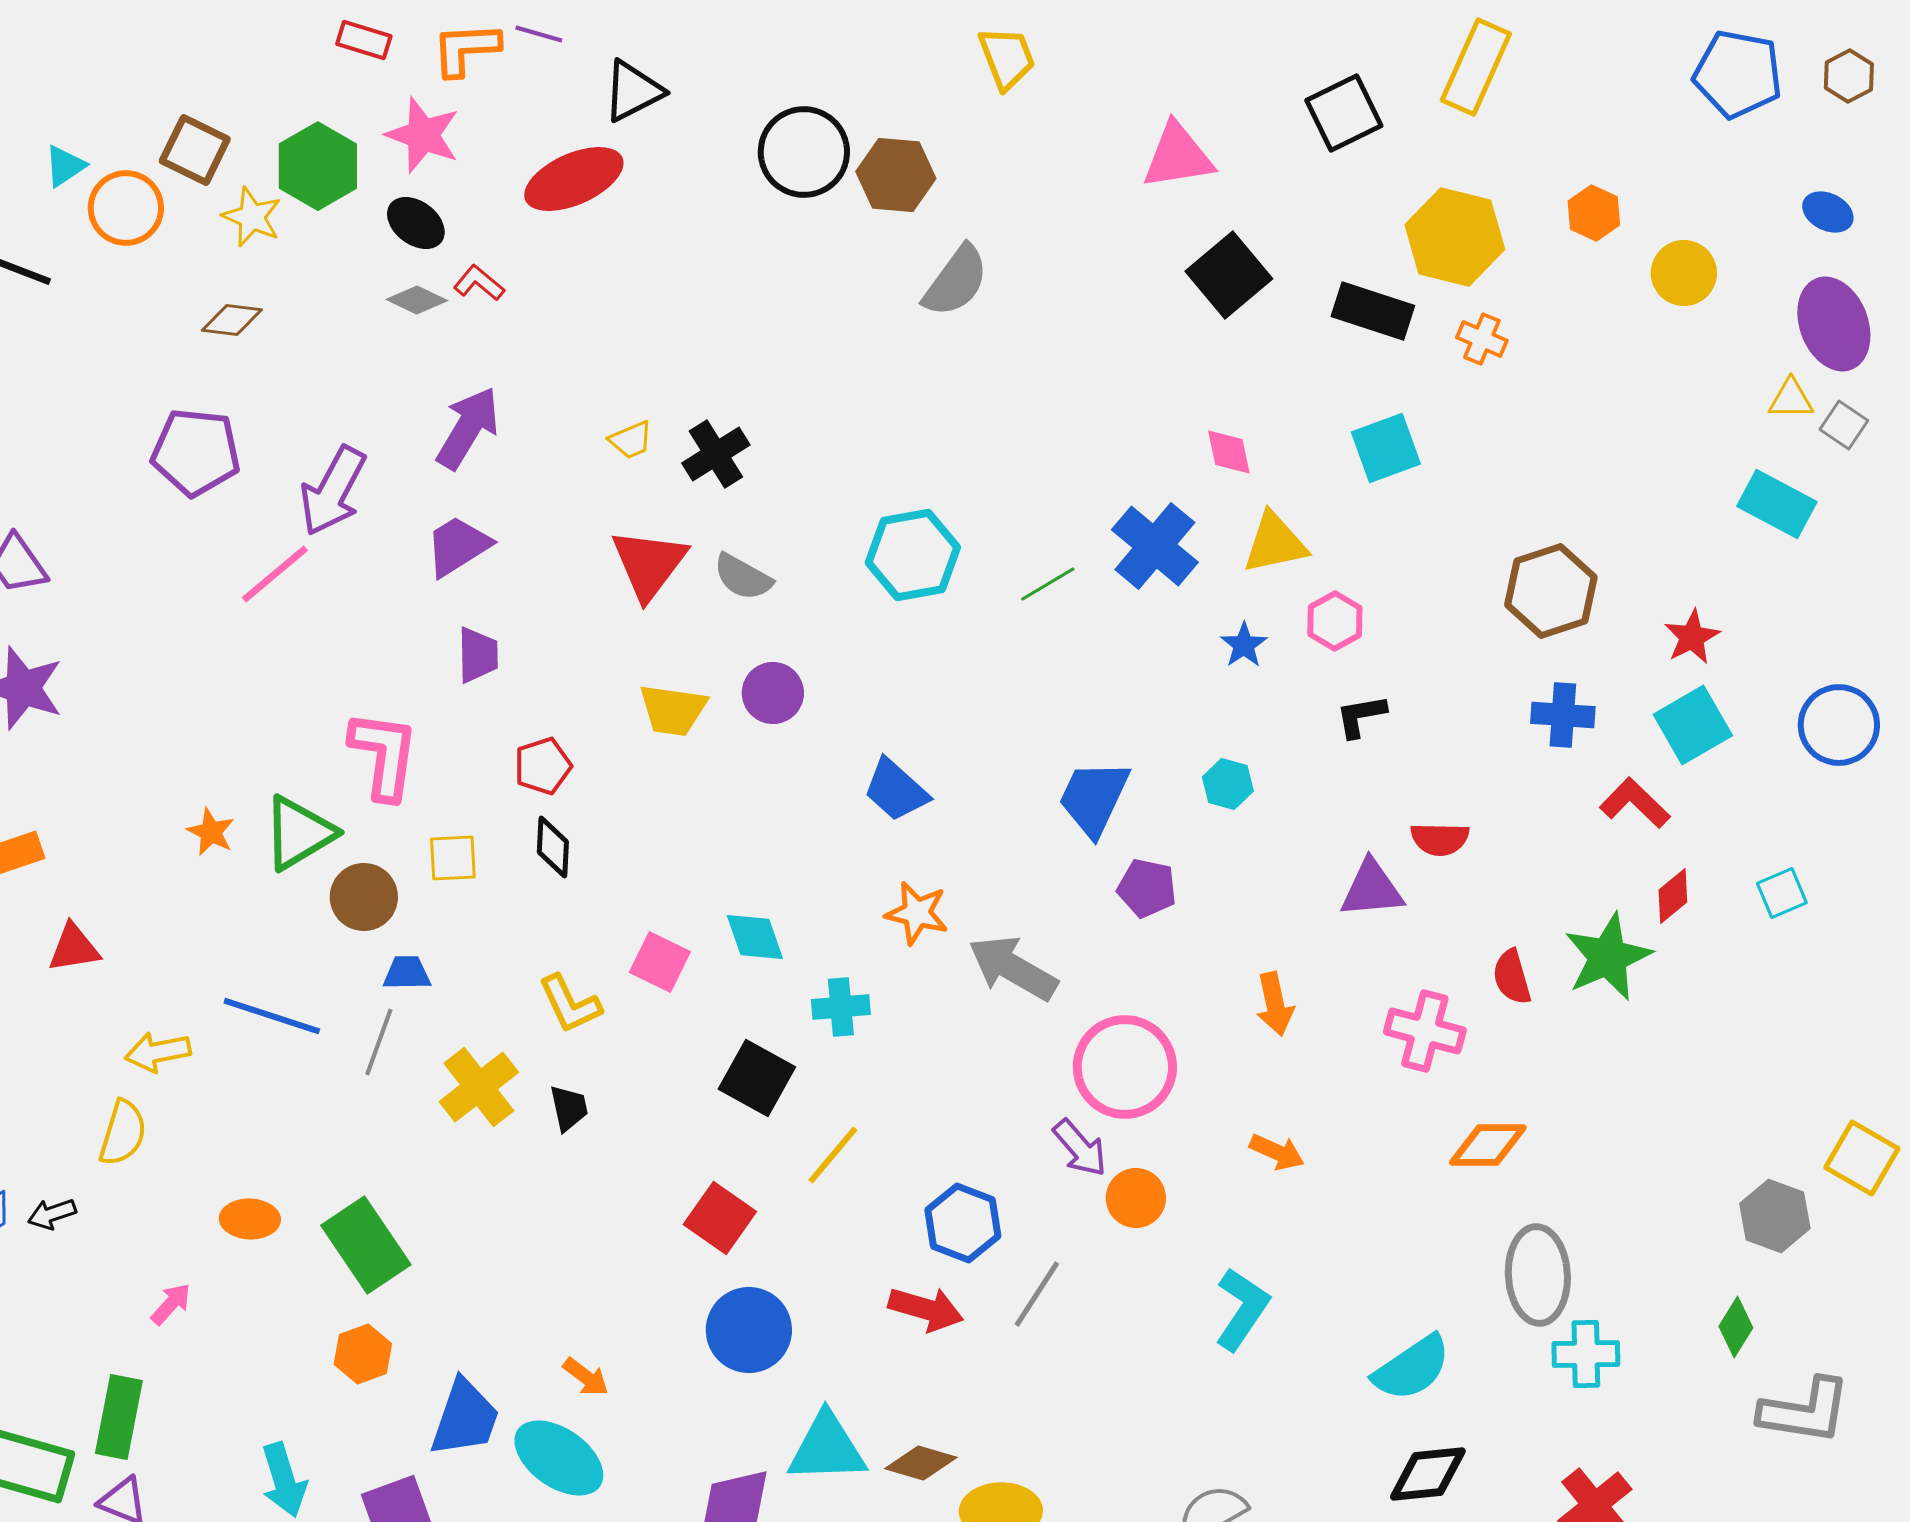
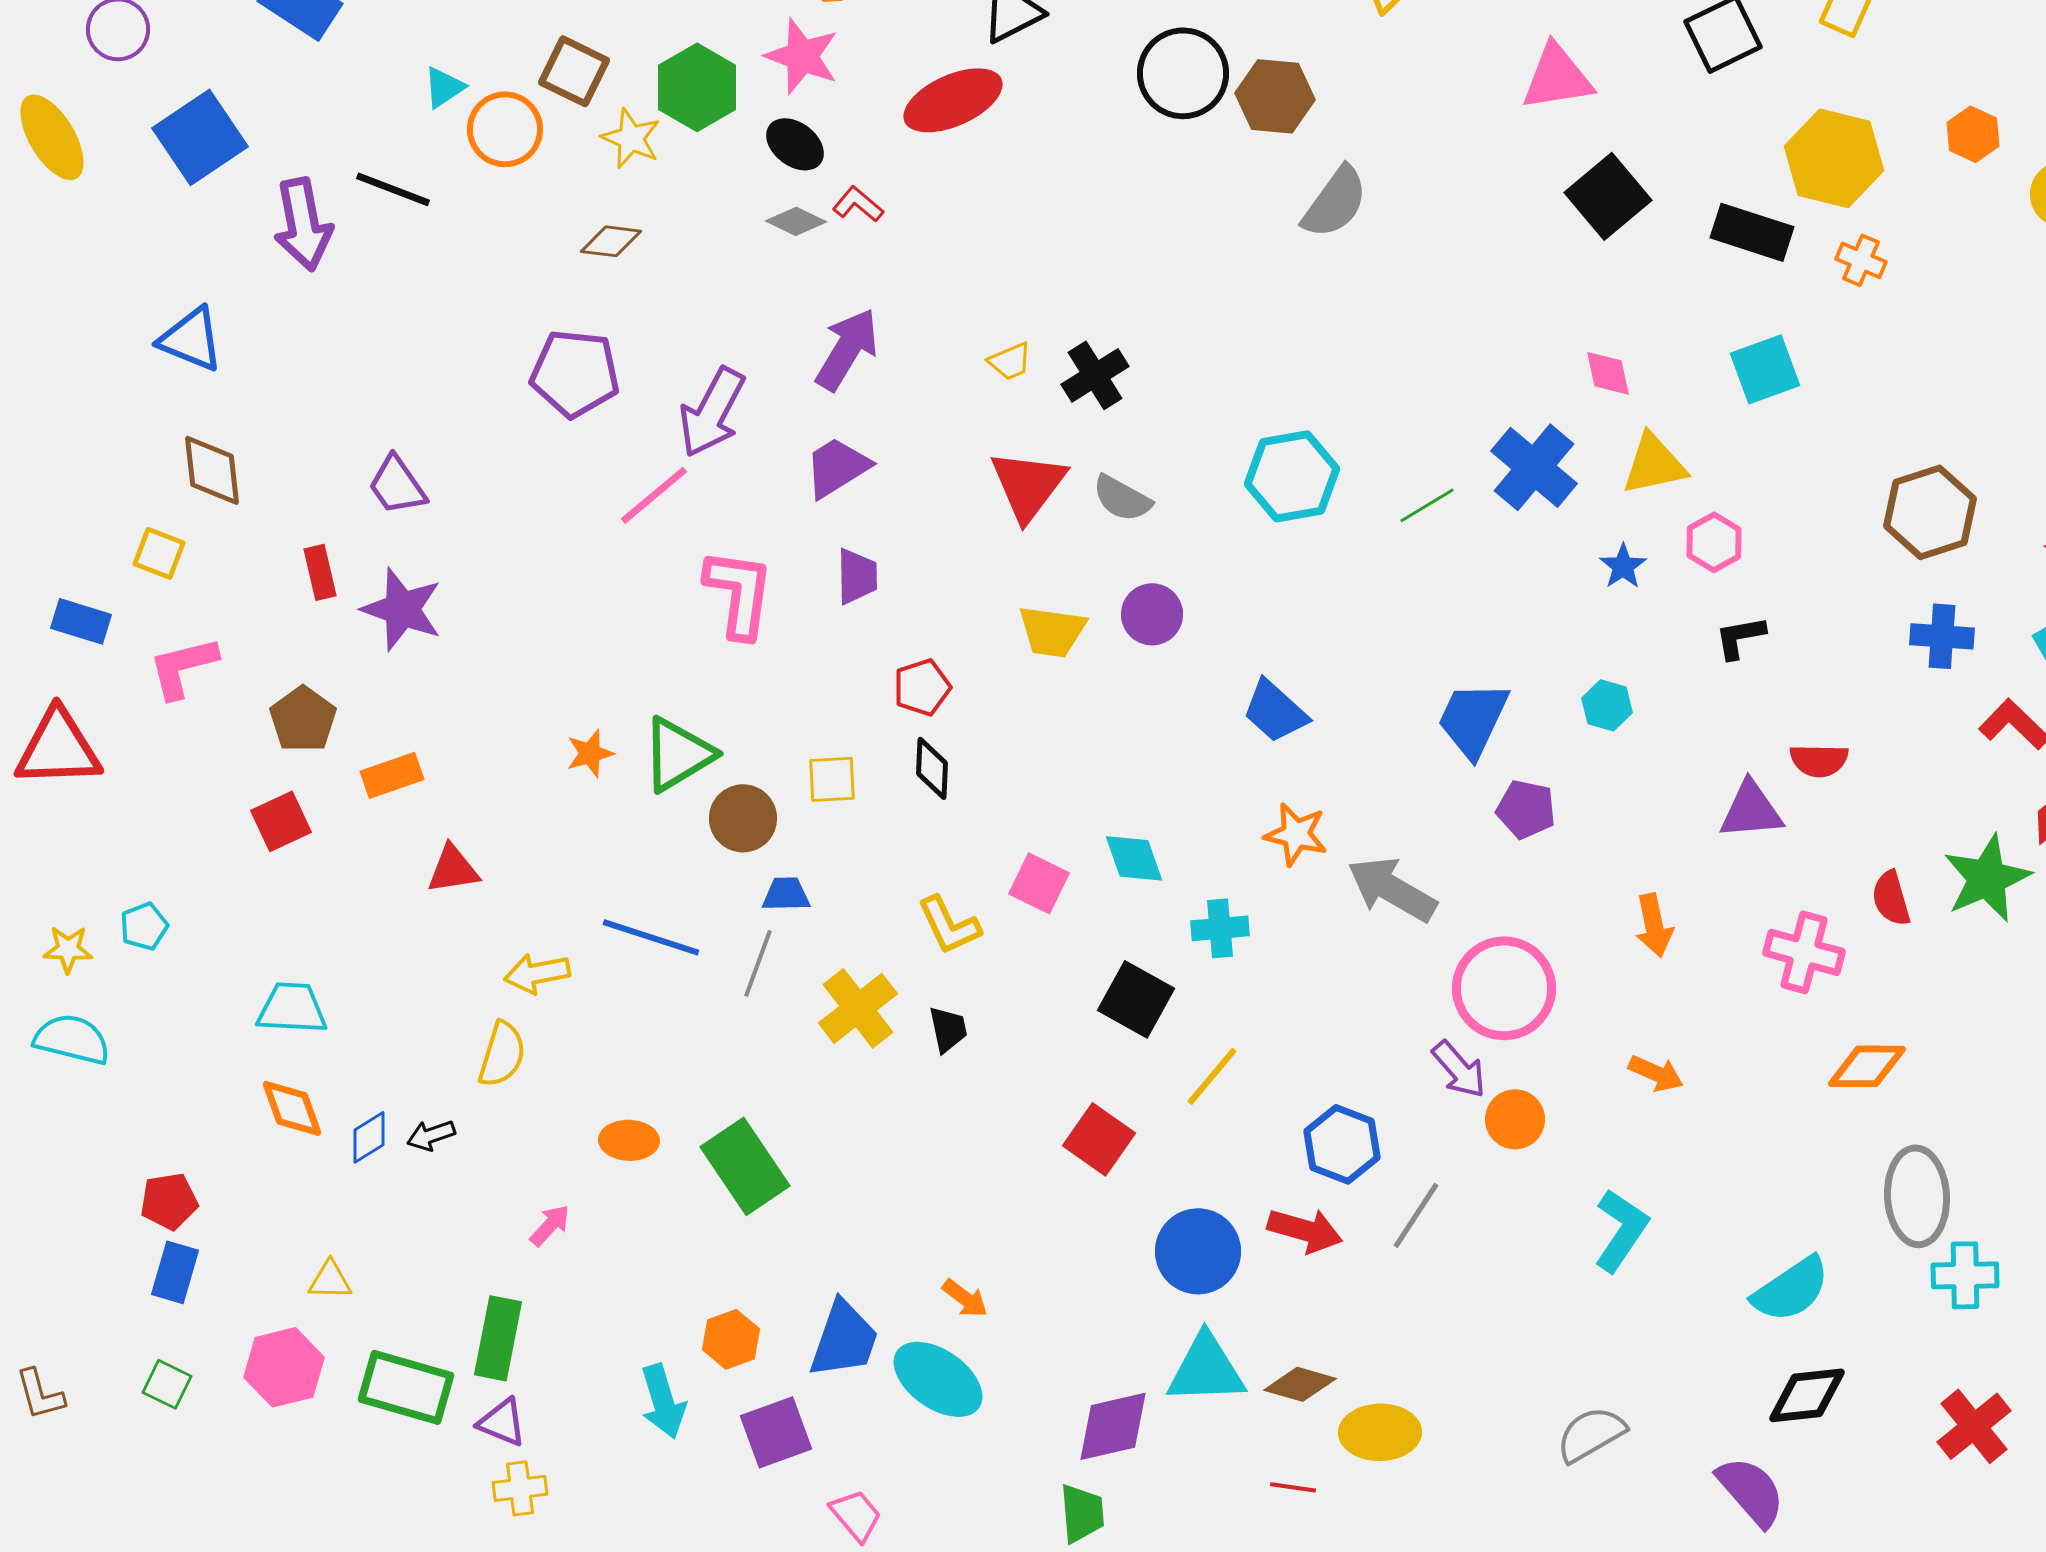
pink L-shape: (384, 755) -> (739, 593), moved
orange star: (211, 832) -> (590, 753), turned 30
blue circle: (749, 1330) -> (1198, 1251), moved
orange hexagon: (363, 1354) -> (731, 1339), moved

